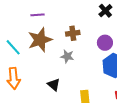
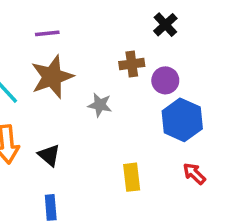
brown cross: (73, 33) -> (132, 64), moved
black triangle: (54, 85) -> (49, 155), moved

